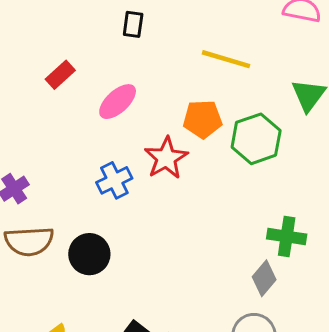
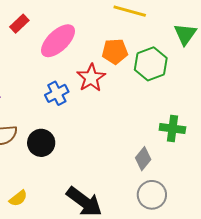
pink ellipse: (118, 102) -> (58, 41), size x1.4
gray diamond: (264, 278) -> (143, 159), moved

